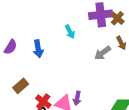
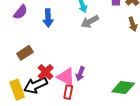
gray arrow: (103, 53) -> (90, 22), moved

